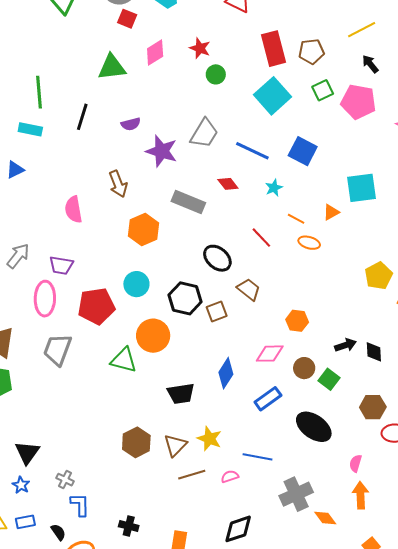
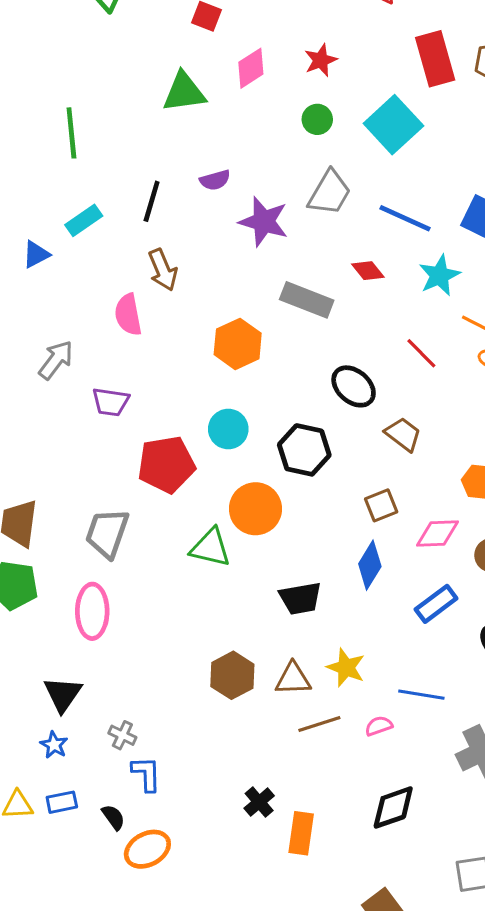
red star: (200, 48) -> (321, 60), turned 30
green circle: (216, 74) -> (317, 119), moved
cyan square: (272, 96) -> (393, 125), moved
black line: (82, 117) -> (152, 201), moved
cyan rectangle: (30, 129) -> (84, 220), moved, turned -45
brown arrow: (118, 184) -> (163, 270), moved
cyan star: (274, 188) -> (439, 275), size x1.5
gray arrow: (18, 256) -> (56, 360), moved
pink ellipse: (45, 299) -> (92, 611), moved
brown square: (217, 311) -> (381, 505), moved
brown triangle: (175, 445) -> (293, 679), turned 45
black cross: (129, 526) -> (259, 802), moved, turned 36

